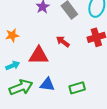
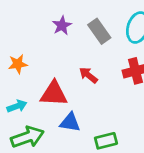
blue triangle: (47, 84) -> (70, 122), moved

